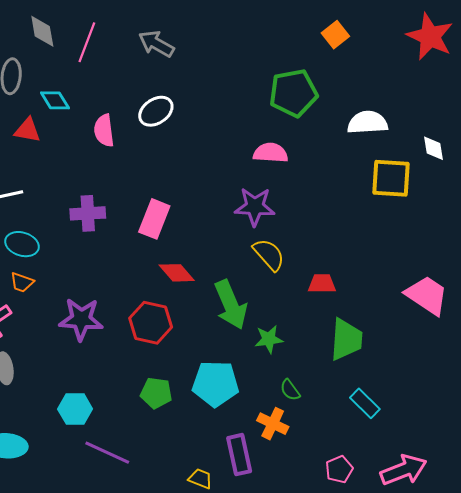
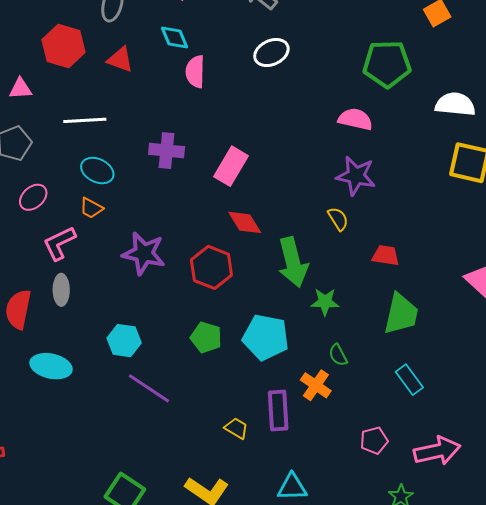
cyan diamond: (55, 100) -> (175, 38), moved
white ellipse: (156, 111) -> (271, 53), moved
purple star: (255, 207) -> (356, 176), moved
yellow semicircle: (269, 255) -> (338, 219), size x0.7

